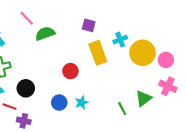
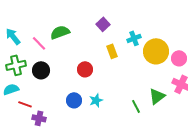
pink line: (27, 18) -> (39, 43), moved
purple square: (89, 25) -> (103, 24), turned 32
yellow rectangle: (98, 53) -> (112, 51), size x0.6
black circle: (26, 88) -> (41, 70), moved

